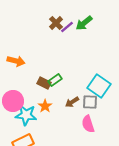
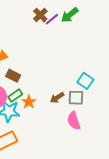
green rectangle: (55, 80) -> (15, 96), moved
brown rectangle: (44, 83) -> (13, 76), moved
cyan square: (99, 86) -> (85, 81), size x0.7

